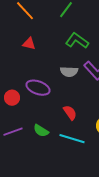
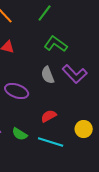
gray semicircle: (69, 72) -> (48, 75), turned 66
red semicircle: (70, 113) -> (49, 116), turned -84

